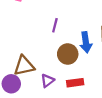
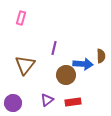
blue arrow: (86, 42) -> (83, 64), turned -78
brown triangle: (24, 66) -> (25, 65), moved, turned -40

